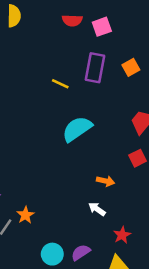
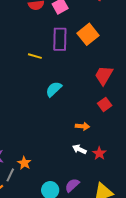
orange square: (131, 67) -> (88, 34), size x1.5
cyan semicircle: (77, 129) -> (54, 89), size x0.7
red star: (122, 235) -> (99, 153), moved

